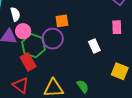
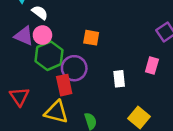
white semicircle: (15, 14) -> (40, 13), turned -56
purple circle: (53, 39) -> (74, 68), moved
red rectangle: (28, 62) -> (64, 85), moved

